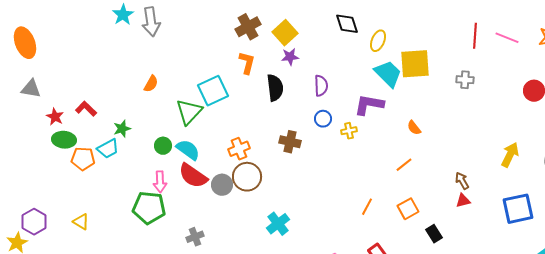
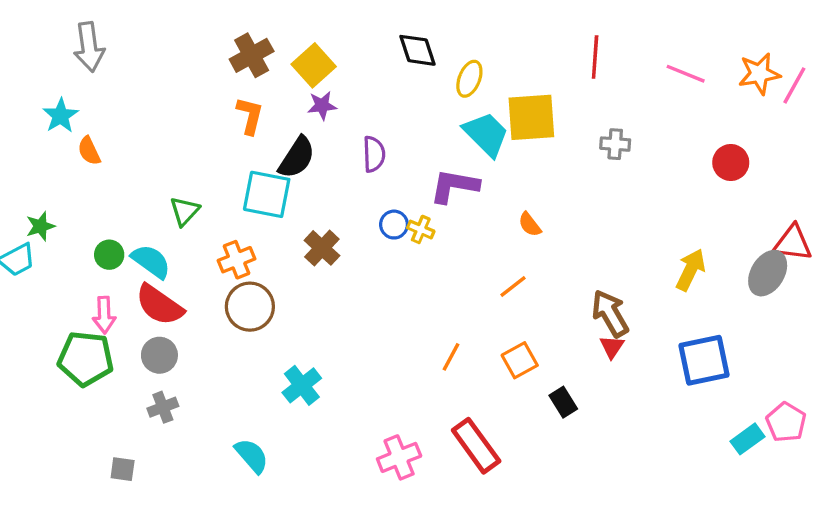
cyan star: (123, 15) -> (61, 116), moved
red line: (475, 36) -> (595, 57), moved
orange semicircle: (151, 84) -> (89, 151), turned 126
black semicircle: (275, 88) -> (297, 157), turned 40
cyan square: (213, 91) -> (267, 194), moved, turned 36
green triangle: (189, 112) -> (185, 211), moved, size x0.7
blue circle: (323, 119) -> (394, 225), moved
yellow cross: (349, 131) -> (421, 230), turned 35
brown cross: (290, 142) -> (322, 248), turned 30
brown arrow: (462, 181) -> (610, 313), size x1.6
gray circle: (222, 185) -> (159, 355), moved
red triangle: (463, 201) -> (612, 347), turned -42

